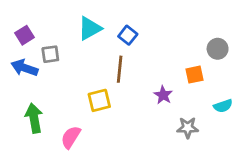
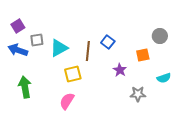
cyan triangle: (90, 28) -> (59, 48), moved
blue square: (128, 35) -> (108, 42), moved
pink semicircle: (71, 137) -> (67, 101), moved

